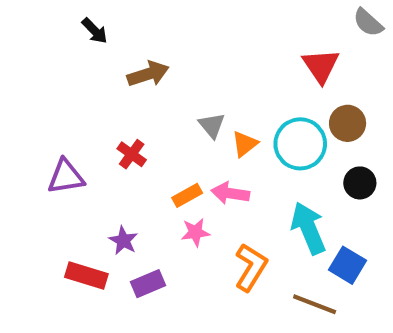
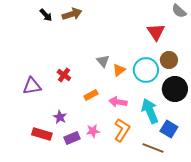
brown arrow: (148, 74) -> (72, 14), moved
black circle: (360, 183) -> (175, 89), size x1.6
pink arrow: (230, 193) -> (118, 102), moved
pink star: (195, 232) -> (93, 131), moved

